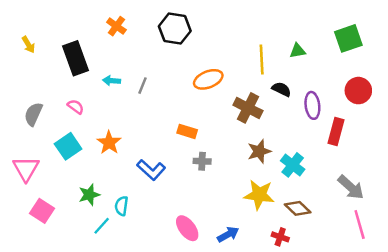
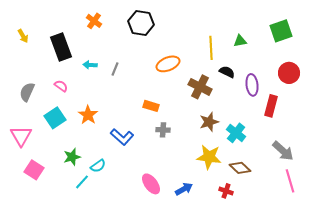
cyan semicircle: (121, 206) -> (98, 166), turned -133

